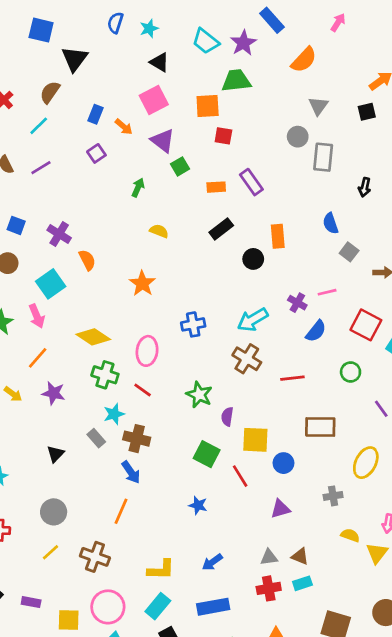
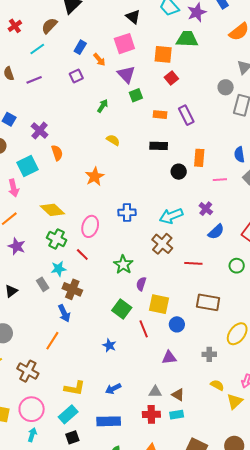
red square: (223, 136) -> (171, 78), turned 32
black rectangle: (221, 229) -> (159, 146), turned 30
pink line: (327, 292) -> (220, 180), moved

